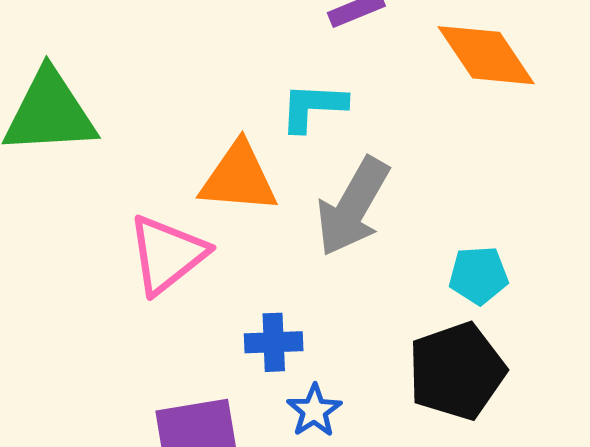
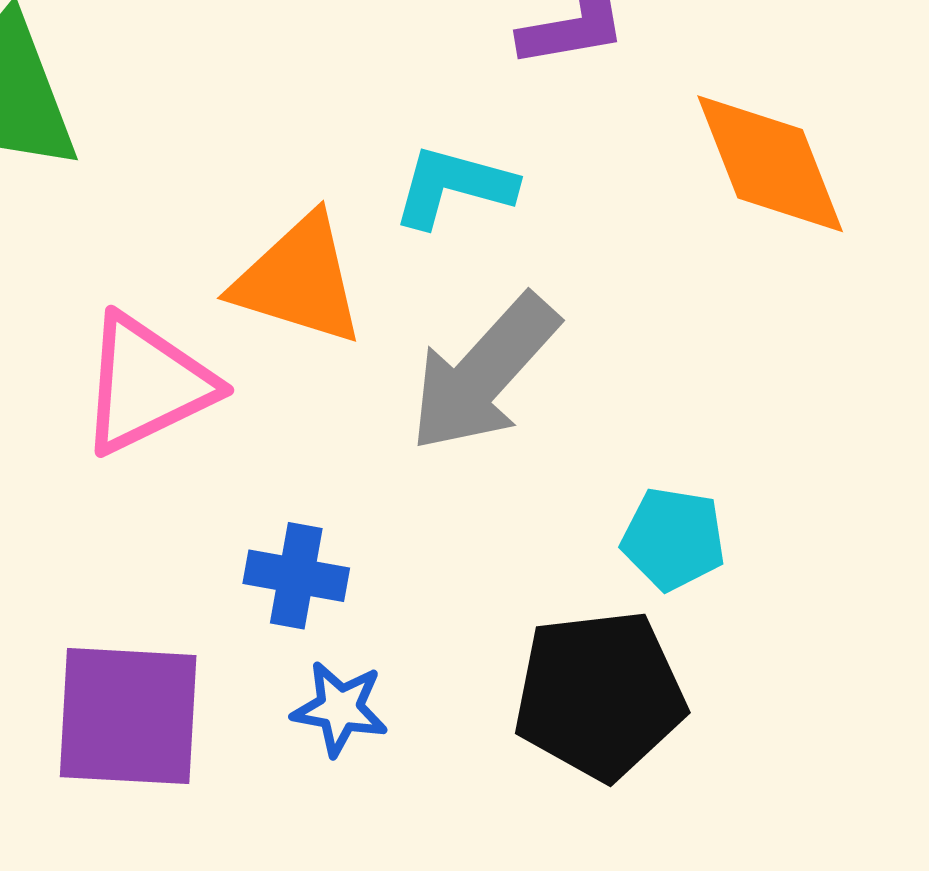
blue star: (314, 411) -> (340, 709), turned 30

